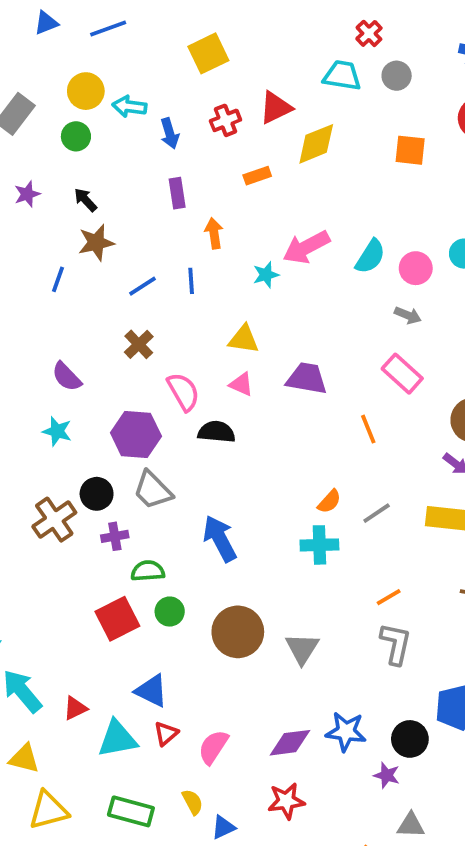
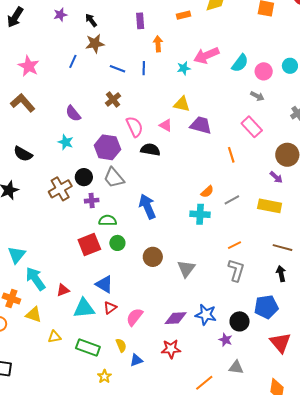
blue line: (143, 286) -> (118, 69), turned 49
yellow triangle: (244, 339) -> (182, 104), moved
brown circle: (238, 632) -> (153, 257), size x0.7
yellow triangle: (48, 810) -> (54, 337), moved, size x0.6

